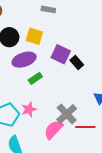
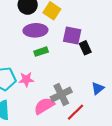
purple square: (61, 54) -> (72, 35), turned -30
red line: (85, 127) -> (76, 112), turned -60

